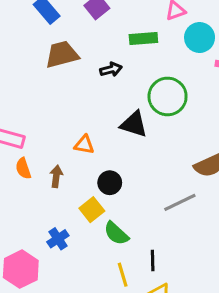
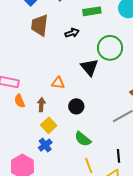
brown trapezoid: (62, 54) -> (40, 25), turned -65
black triangle: (134, 124) -> (89, 67), turned 36
yellow square: (92, 210) -> (49, 125), moved
black line: (153, 261) -> (119, 156), moved

